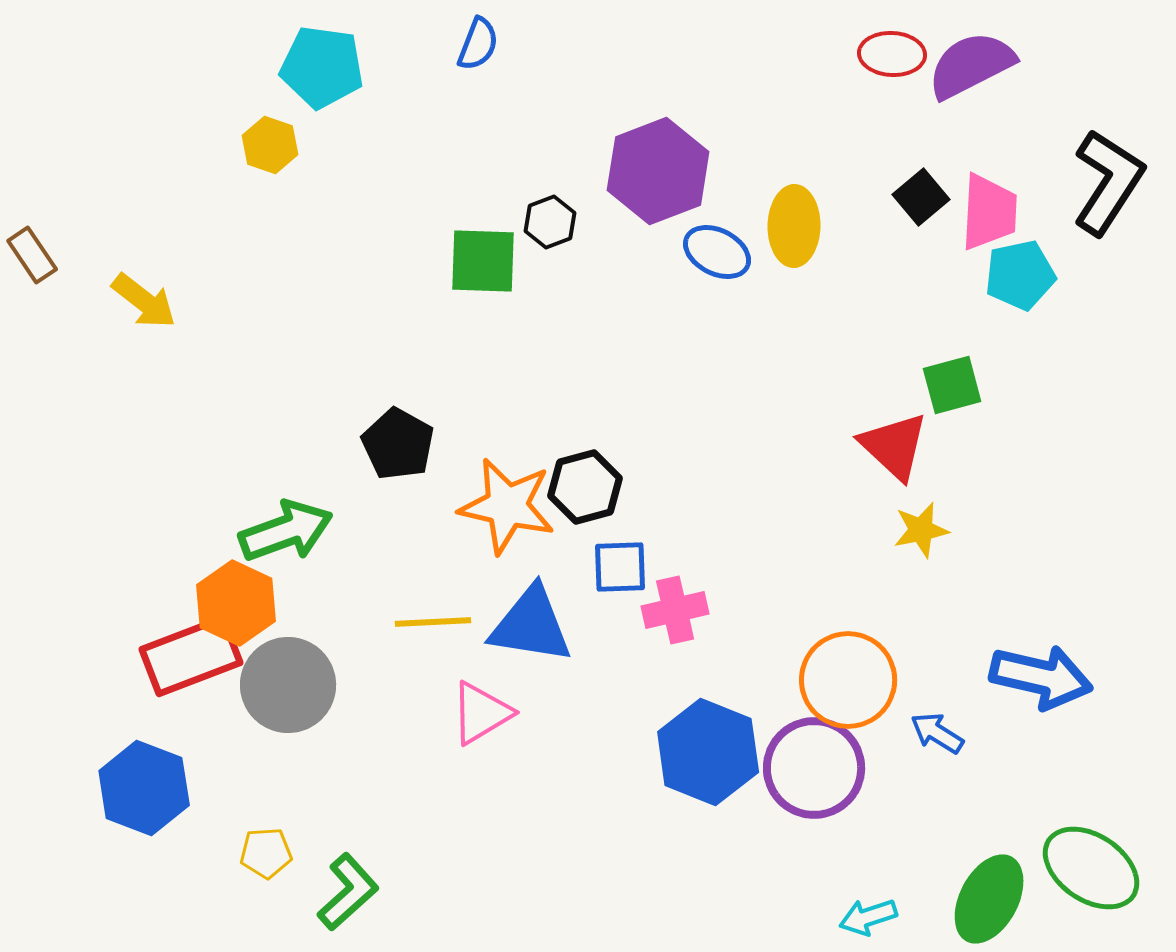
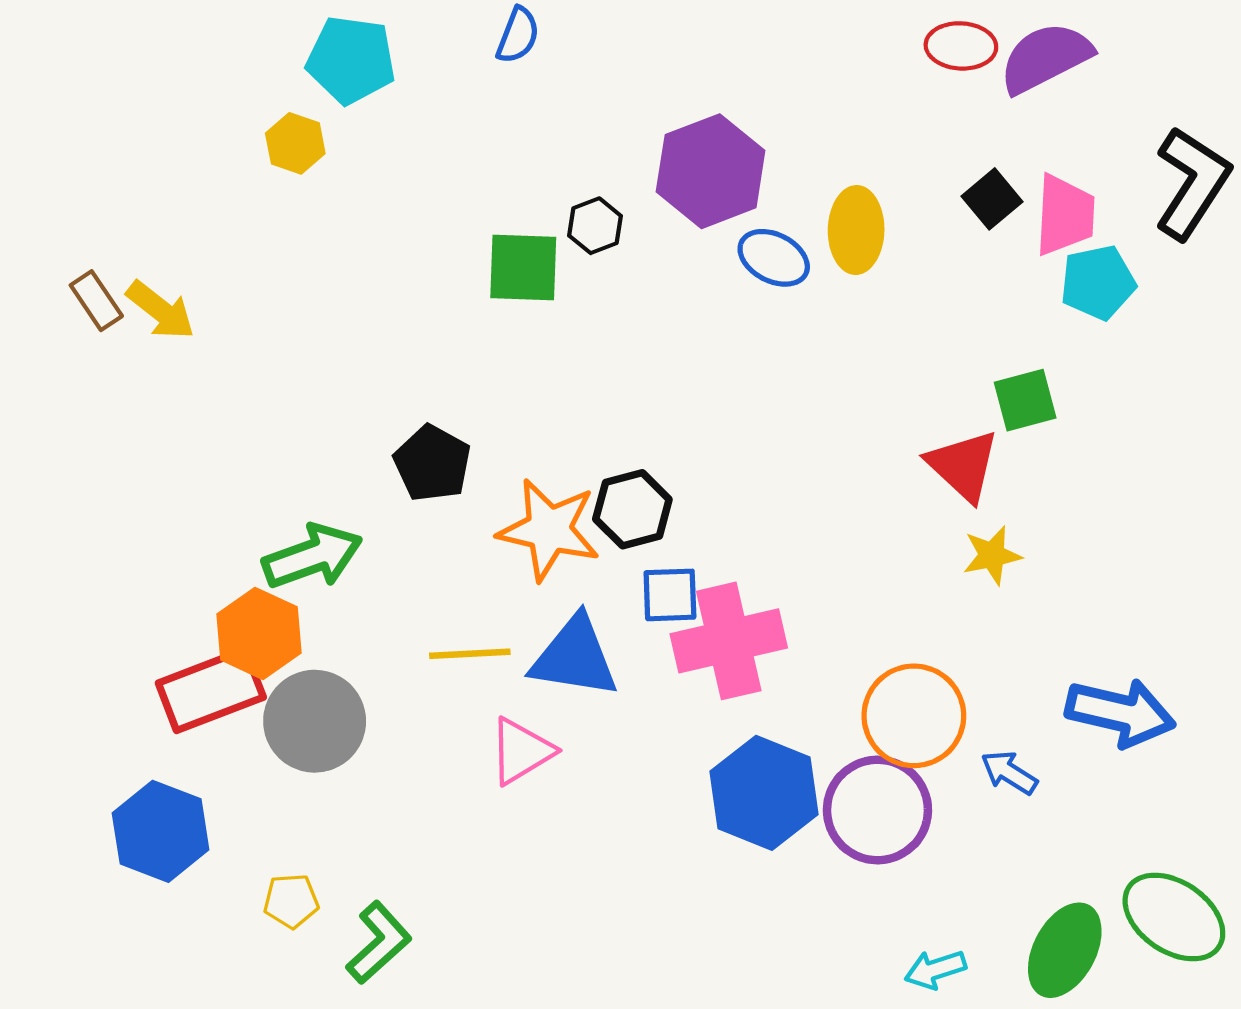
brown rectangle: (32, 255) -> (96, 301), moved
pink cross: (675, 610) -> (729, 641), size x1.6

